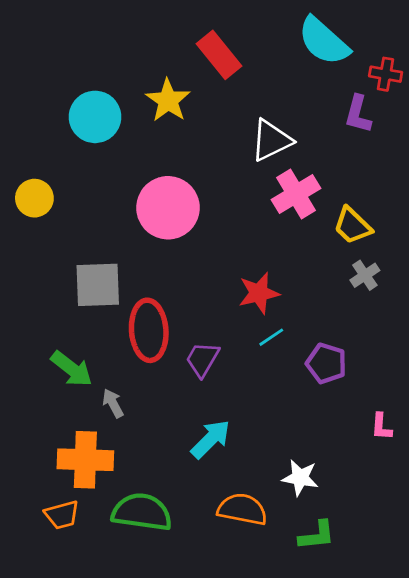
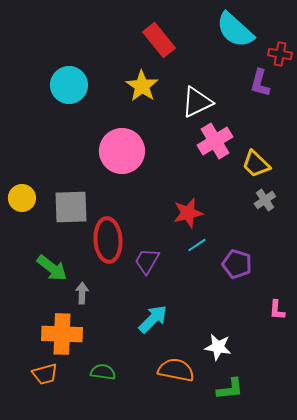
yellow star: (168, 100) -> (142, 86), moved
yellow circle: (34, 198) -> (22, 198), moved
gray arrow: (113, 403) -> (82, 293), turned 30
green semicircle: (142, 512) -> (103, 372), size x0.6

